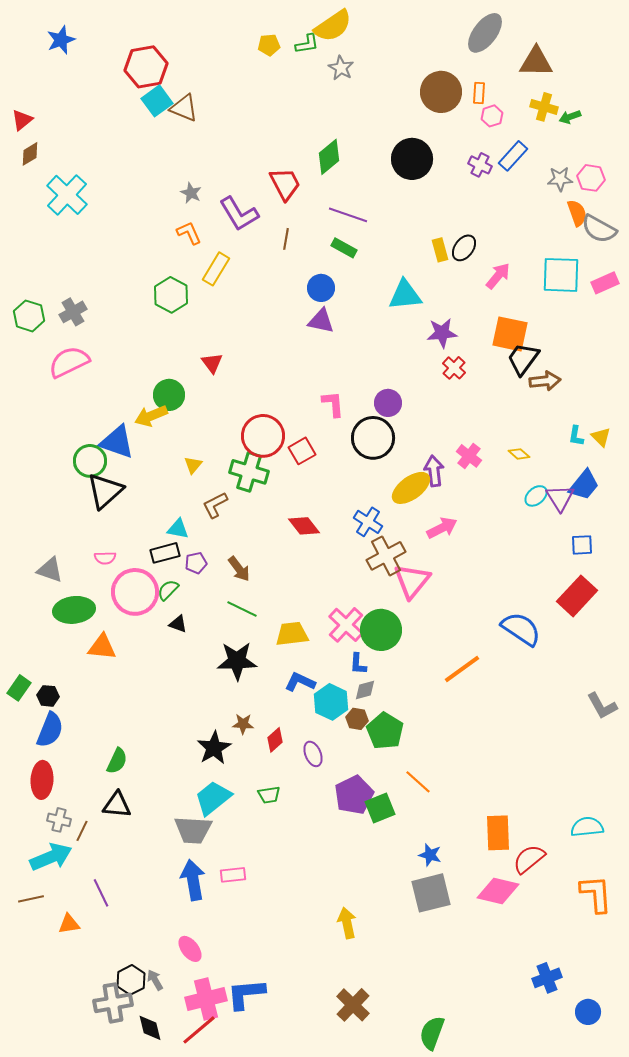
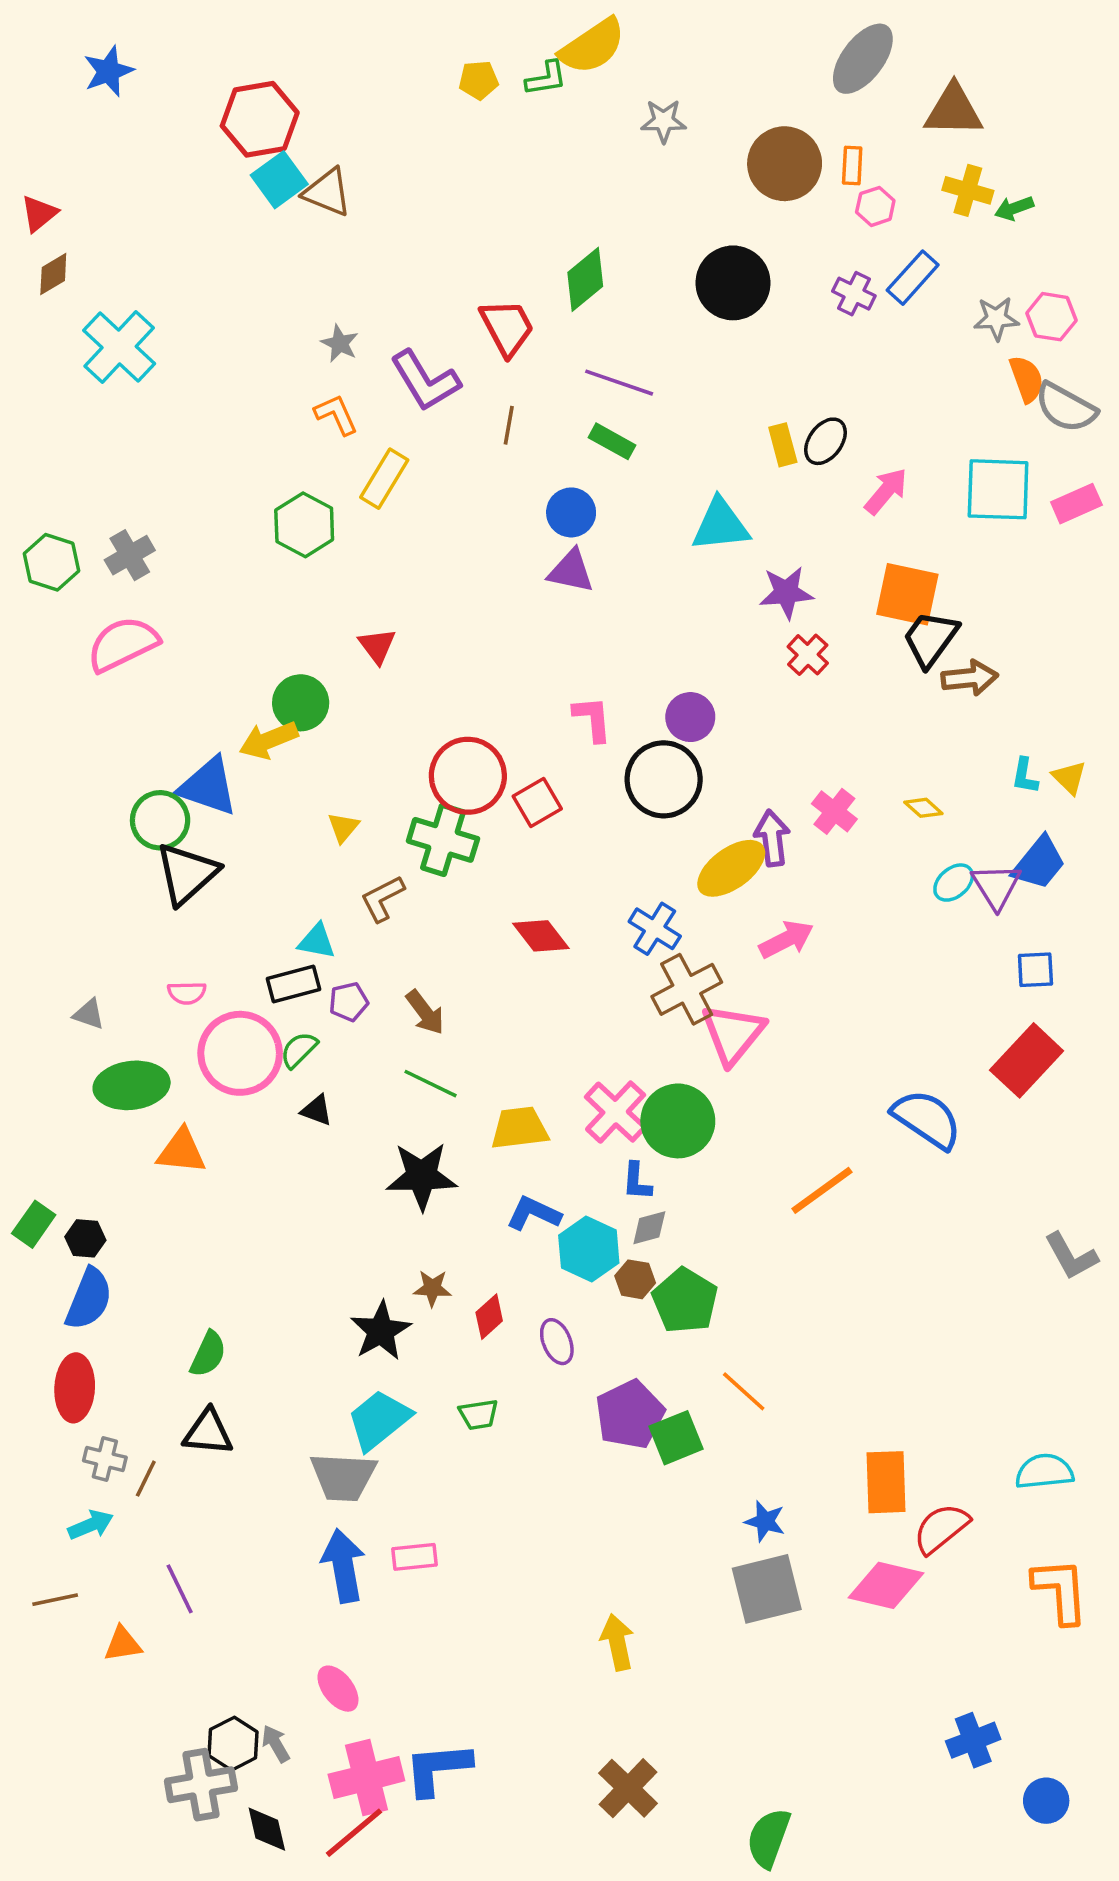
gray star: (341, 68) -> (664, 121), moved, turned -30
gray triangle: (50, 570) -> (89, 1014), size x0.7
cyan arrow: (51, 857) -> (91, 1525), size x0.6

